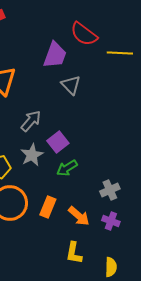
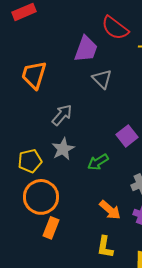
purple square: (58, 142) -> (127, 136), moved
orange rectangle: (48, 207) -> (51, 228), moved

